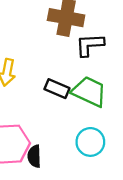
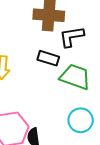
black rectangle: (57, 89) -> (48, 58), moved

